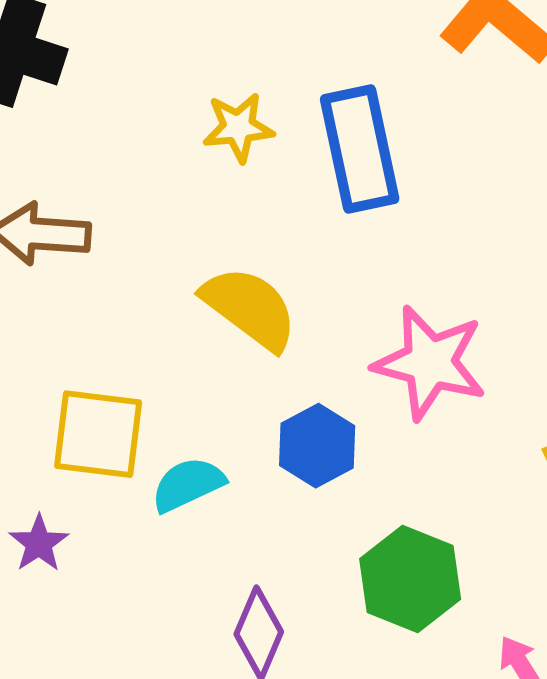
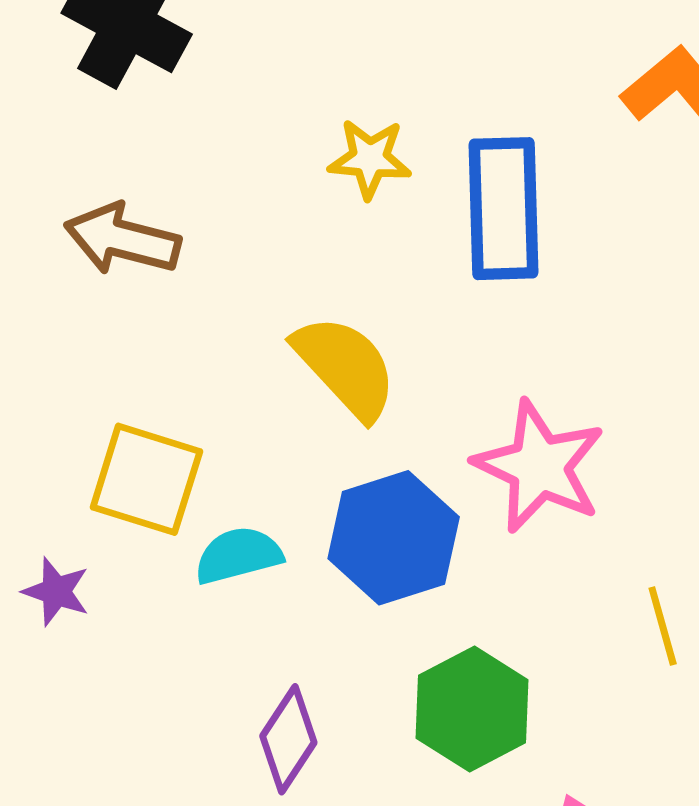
blue hexagon: (317, 446) -> (394, 538), size x1.4
purple star: (39, 543) -> (56, 592), turned -30

